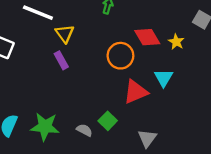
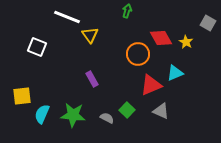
purple rectangle: (61, 60) -> (92, 79), moved
cyan triangle: (163, 78) -> (175, 73), turned 36
gray triangle: (147, 138) -> (161, 111), moved, turned -42

